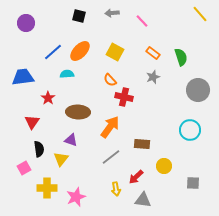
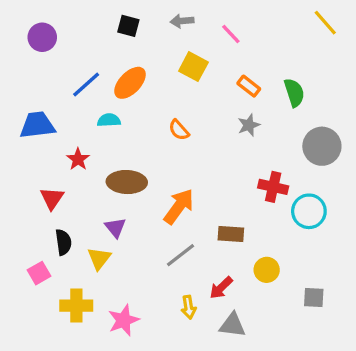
yellow square: (115, 52) -> (193, 67), moved
red cross: (124, 97) -> (273, 187), moved
purple triangle: (71, 140) -> (115, 228), turned 32

